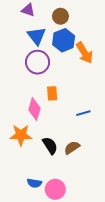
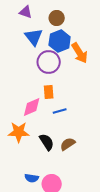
purple circle: (38, 62) -> (49, 62), moved
pink diamond: (34, 109) -> (32, 107), turned 50
blue line: (83, 113) -> (60, 111), moved

